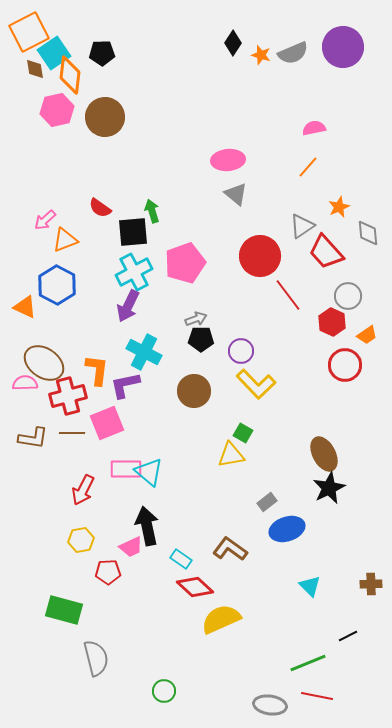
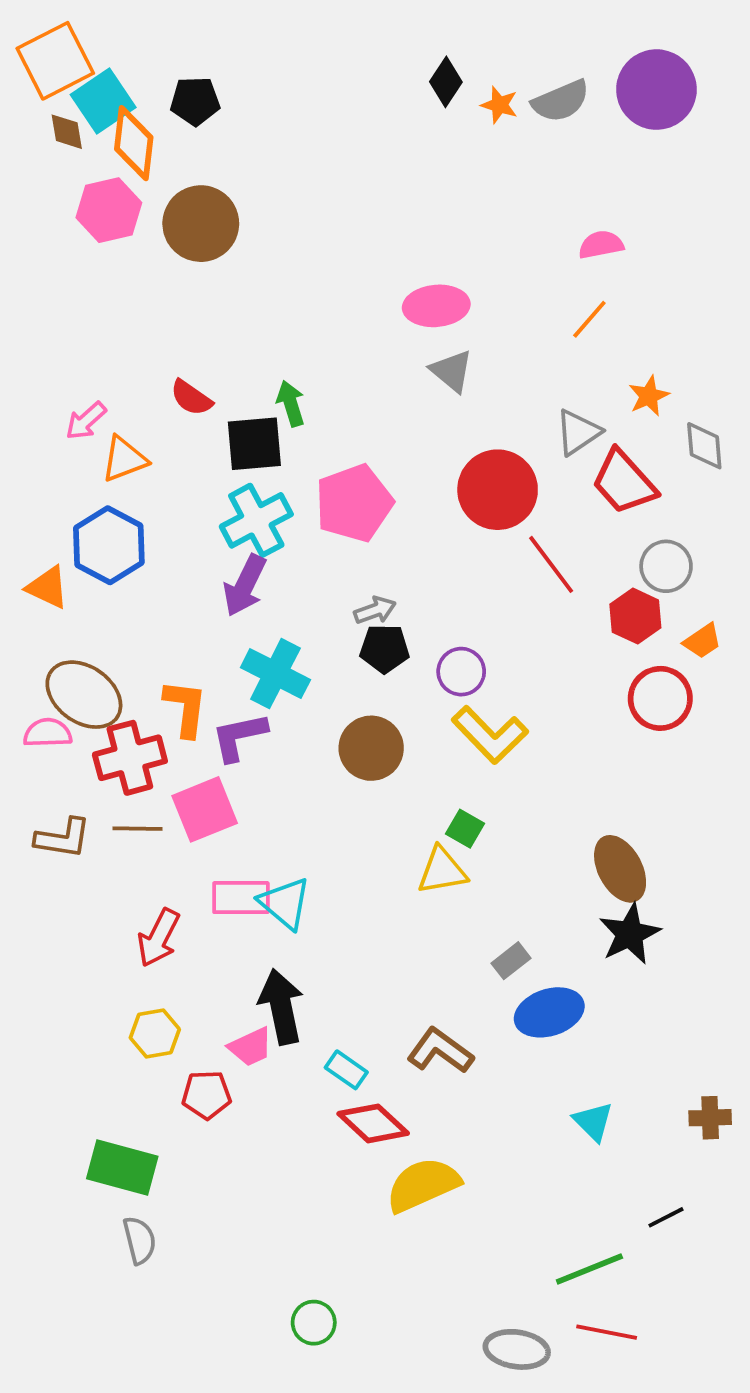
gray semicircle: (96, 658) -> (139, 1240), moved, size x0.7

